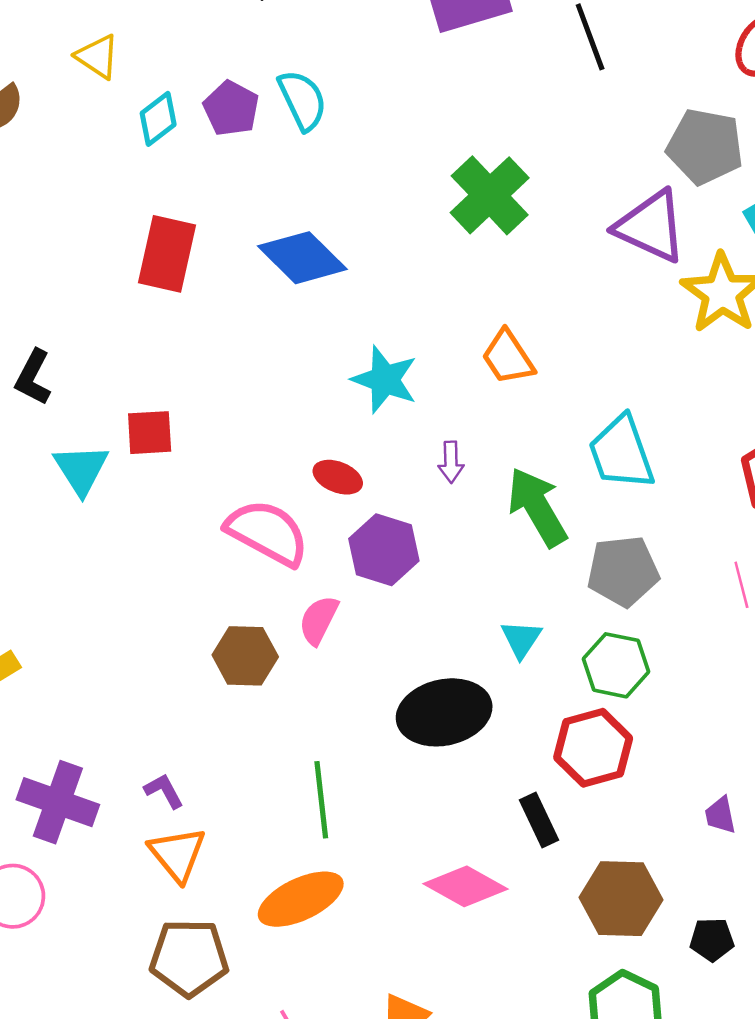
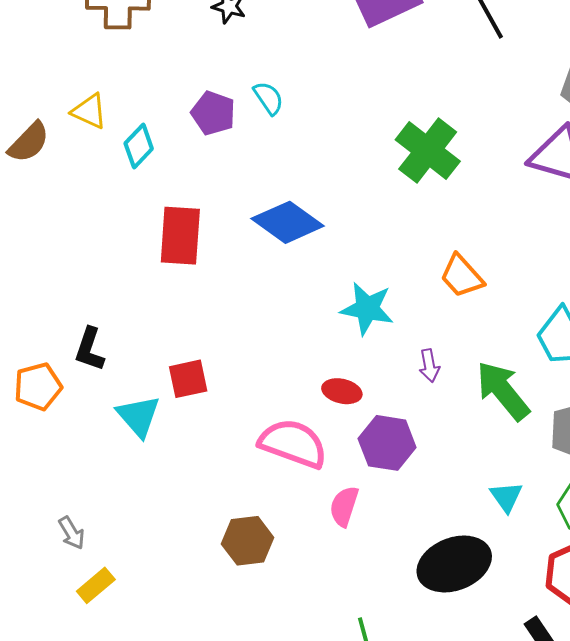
yellow triangle: (98, 57) -> (89, 111), moved
cyan semicircle: (302, 100) -> (268, 98), size x0.7
cyan diamond: (158, 119) -> (139, 146), moved
brown hexagon: (245, 656) -> (248, 541), moved

